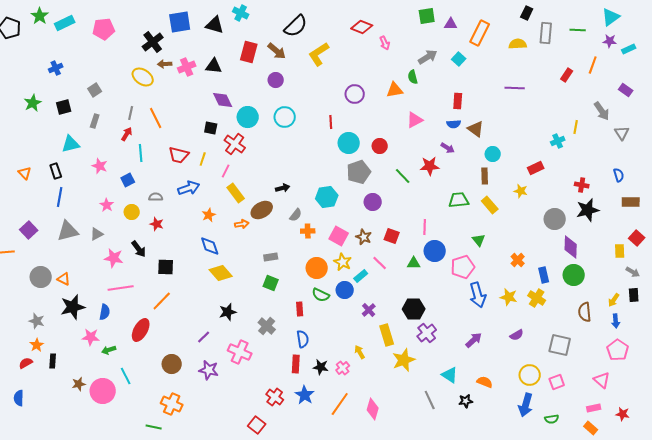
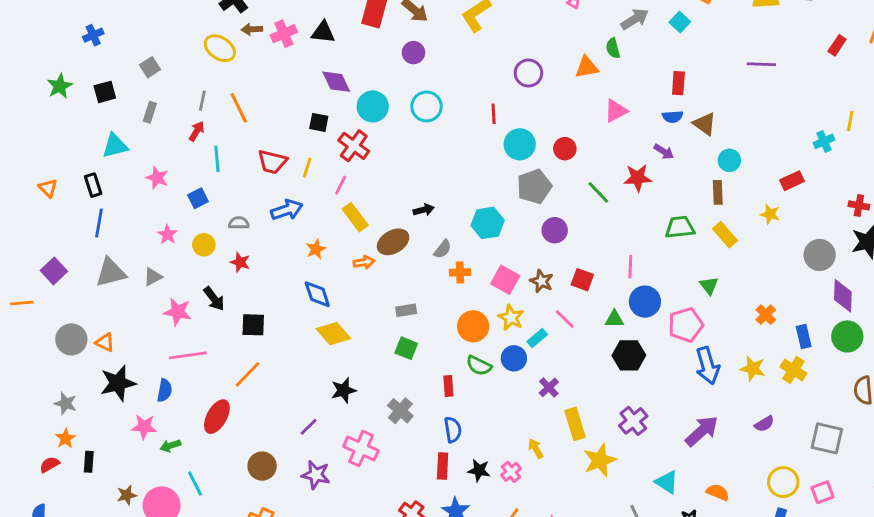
black hexagon: (414, 309) -> (629, 355), moved
purple arrow: (474, 340) -> (702, 431), size x1.4

